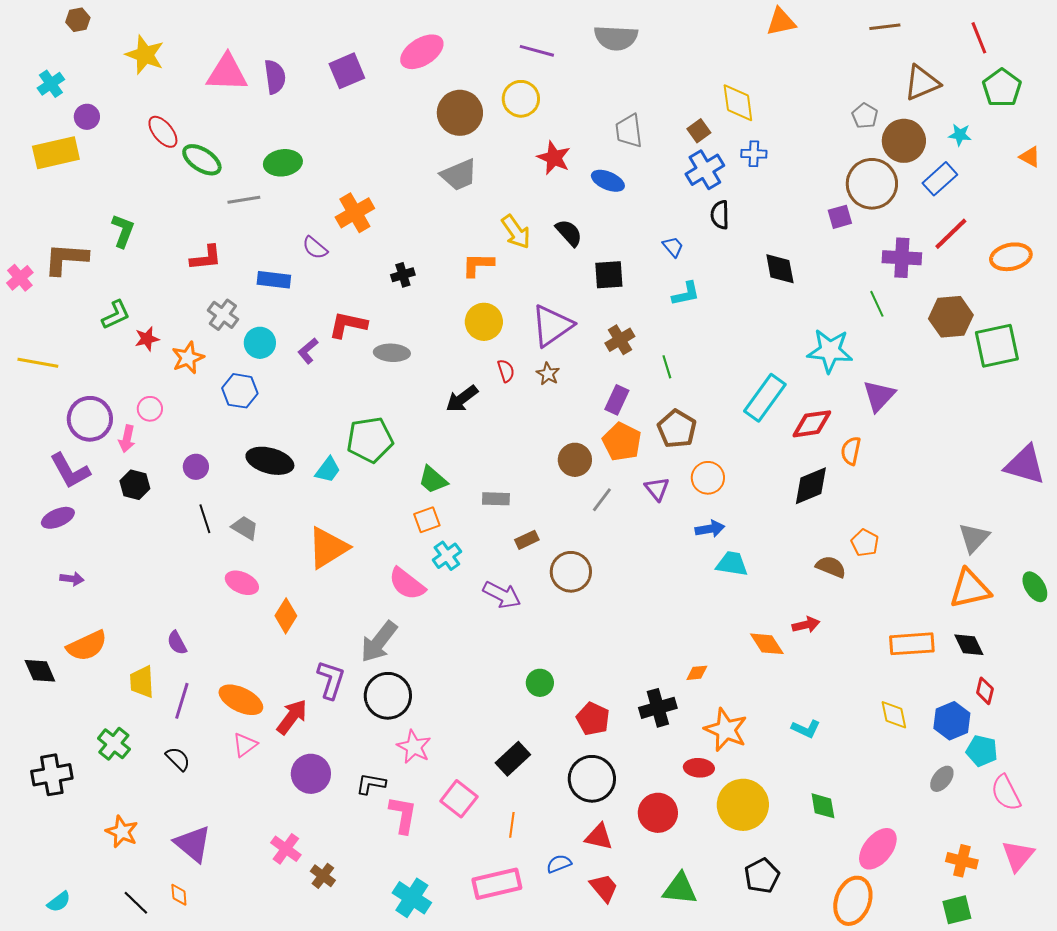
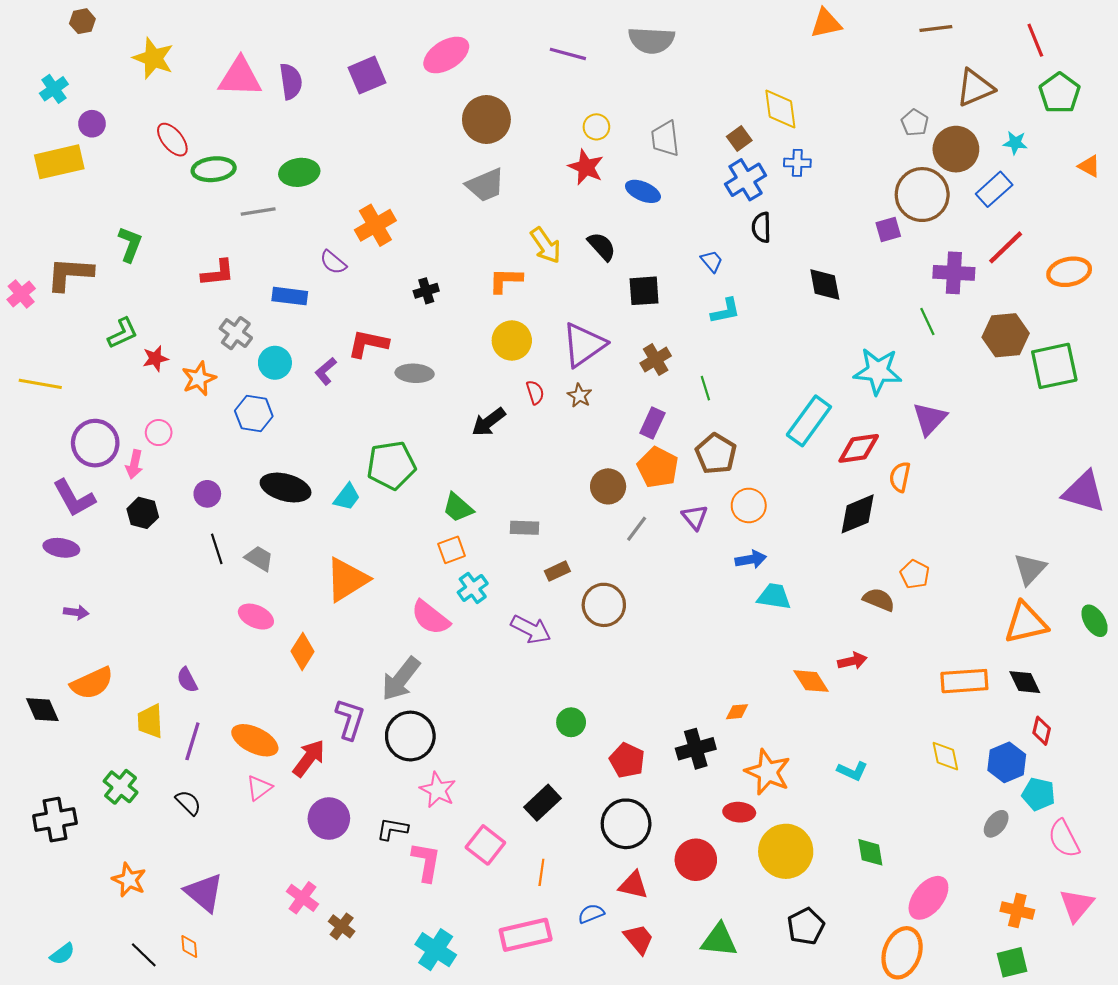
yellow circle: (521, 99) -> (596, 127), moved, size x0.7
green ellipse: (202, 160) -> (214, 169), turned -39
purple ellipse: (58, 518) -> (61, 548), turned 32

